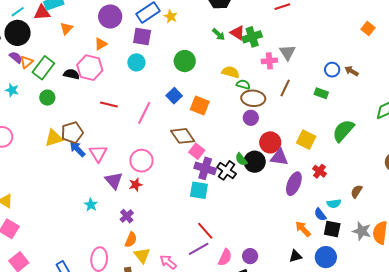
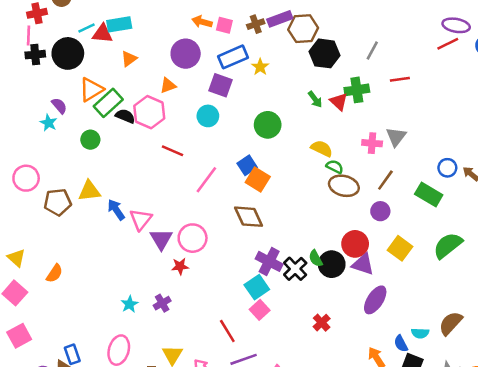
cyan line: (18, 12) -> (86, 28), moved
green cross: (252, 37) -> (357, 90), moved
purple semicircle: (16, 57) -> (59, 106), moved
orange triangle: (26, 62) -> (91, 90), moved, size x1.5
green rectangle: (43, 68) -> (108, 103), moved
green rectangle: (321, 93) -> (429, 194), size x1.5
red line: (109, 104) -> (173, 151), moved
orange square: (200, 105) -> (258, 180), moved
purple circle: (251, 118) -> (380, 211), moved
brown pentagon: (72, 133) -> (58, 202), moved
pink square: (197, 151) -> (260, 310), moved
red cross: (319, 171) -> (322, 323), moved
purple triangle: (114, 180) -> (161, 239), moved
cyan square: (199, 190) -> (257, 287), turned 36
brown semicircle: (356, 191) -> (451, 323), size x1.5
cyan star: (91, 205) -> (130, 304), moved
red line: (205, 231) -> (227, 331), moved
orange semicircle: (131, 240) -> (54, 273), moved

